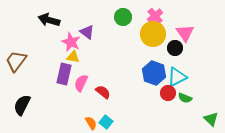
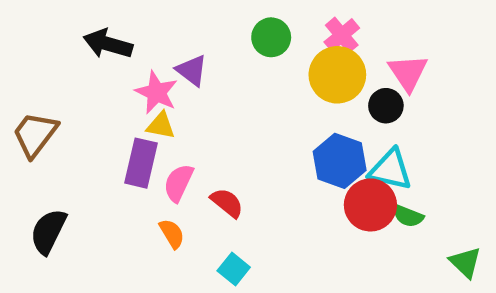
cyan triangle: (177, 77) -> (390, 170), turned 40
red circle: (168, 93) -> (370, 205), size x1.5
orange semicircle: (91, 123) -> (172, 234), moved

